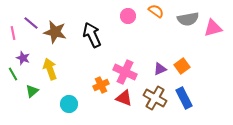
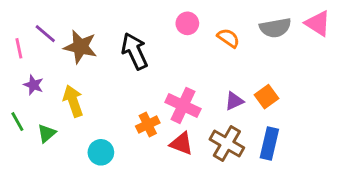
orange semicircle: (156, 11) -> (228, 38), moved
pink triangle: (213, 28) -> (318, 23), moved, turned 48
green line: (13, 74) -> (17, 122), moved
blue rectangle: (184, 98) -> (269, 144), turned 40

